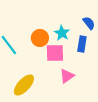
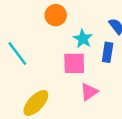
orange circle: (40, 38) -> (56, 15), moved

